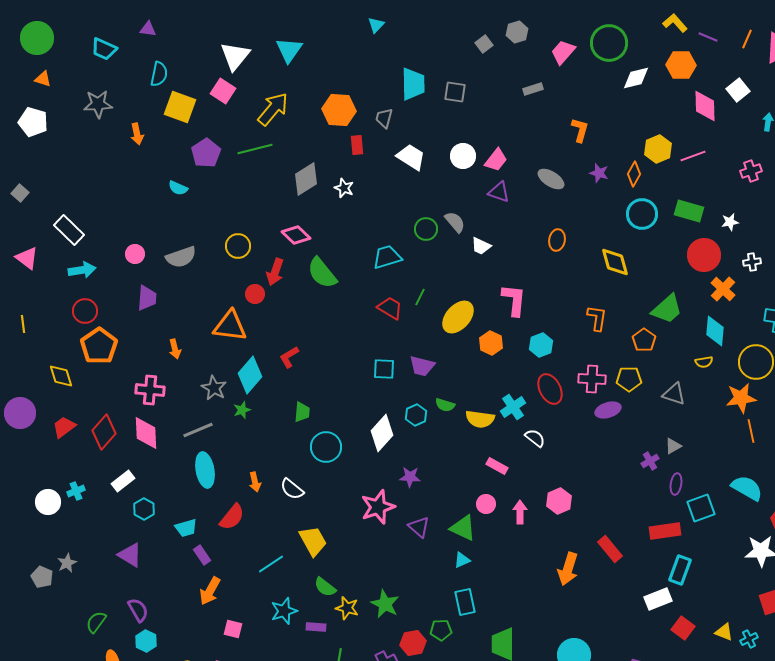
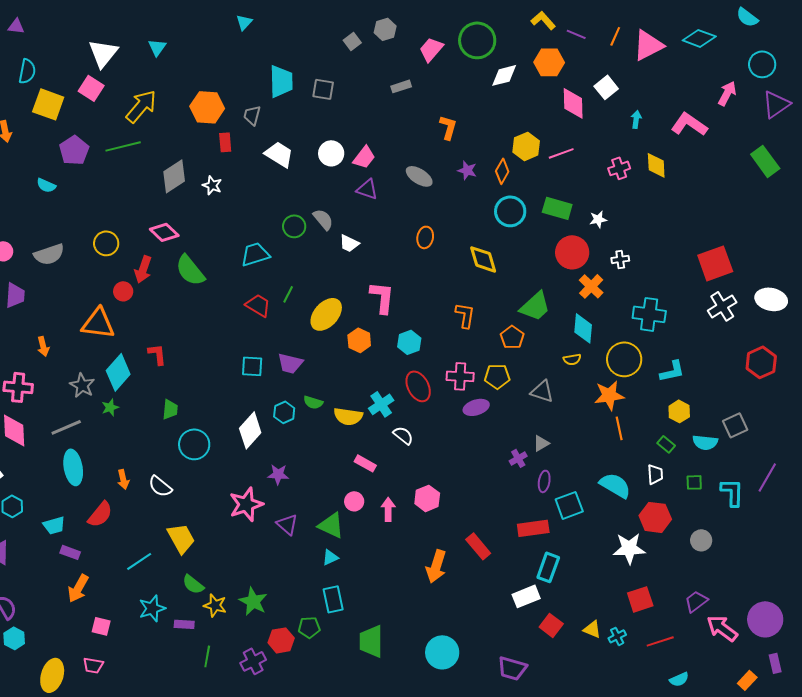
cyan triangle: (289, 50) -> (157, 47), size x0.7
red L-shape: (289, 357) -> (157, 354), turned 115
purple rectangle: (202, 555) -> (70, 552), turned -36

